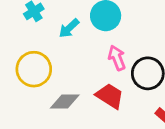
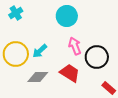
cyan arrow: (69, 28) -> (40, 51), moved

